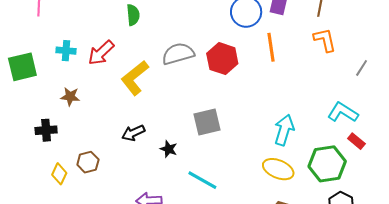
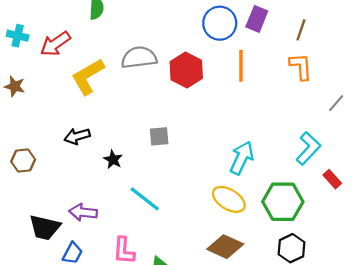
cyan L-shape: (343, 112) -> (308, 148), turned 92
gray square: (207, 122) -> (159, 136), size x0.7
red rectangle: (356, 141) -> (332, 179), moved

